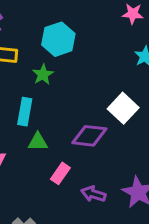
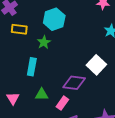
green triangle: (38, 142) -> (42, 94), moved
pink rectangle: (60, 173) -> (62, 103), moved

